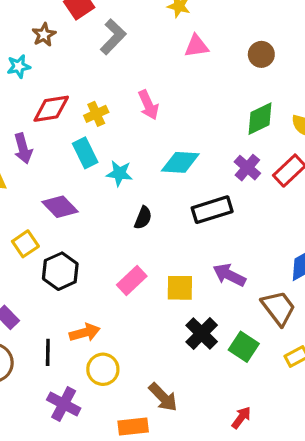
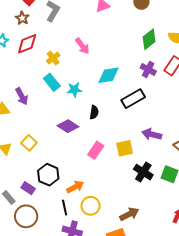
brown star: (44, 35) -> (22, 18), moved
red diamond: (51, 109) -> (27, 44), moved
purple arrow: (23, 148) -> (22, 96), moved
purple diamond: (60, 207) -> (68, 126), moved
black hexagon: (60, 271) -> (48, 175), moved
black line: (48, 352) -> (65, 208), moved
brown arrow: (163, 397) -> (129, 214), turned -60

